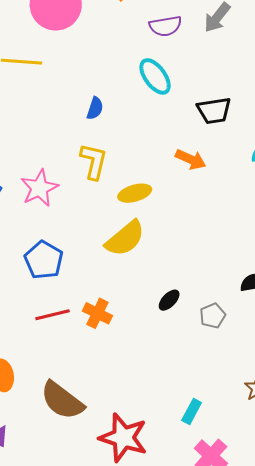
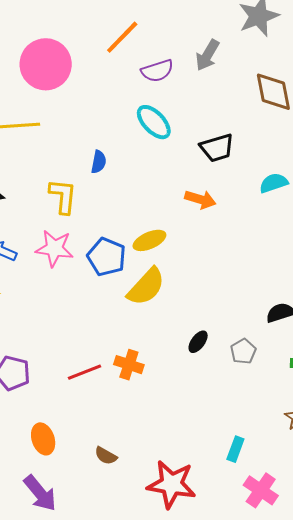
yellow L-shape: (94, 161) -> (63, 196), moved
pink star: (39, 188) -> (54, 248), turned -30
blue pentagon: (44, 260) -> (107, 257), moved
brown semicircle: (62, 401) -> (106, 456), size x0.5

